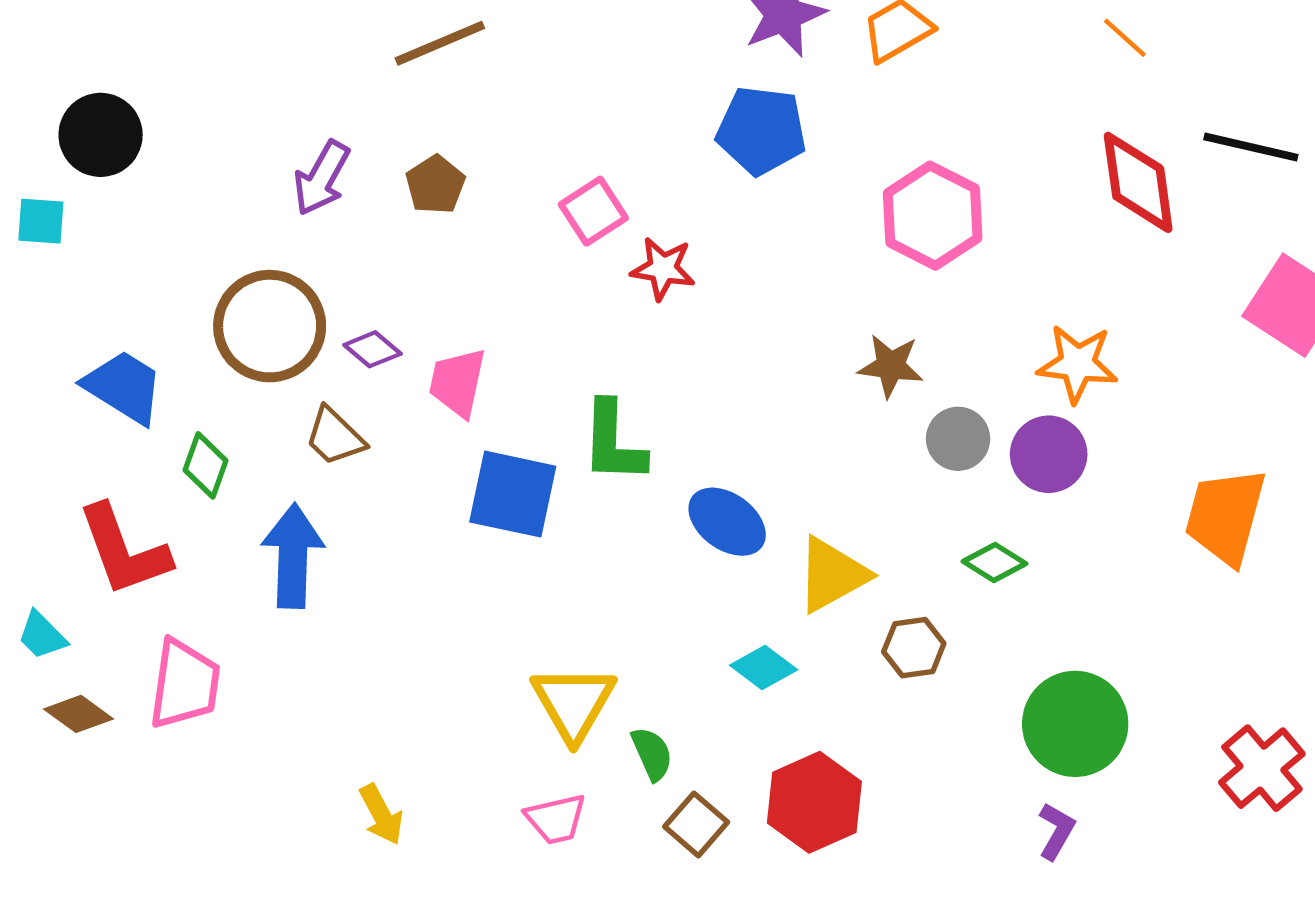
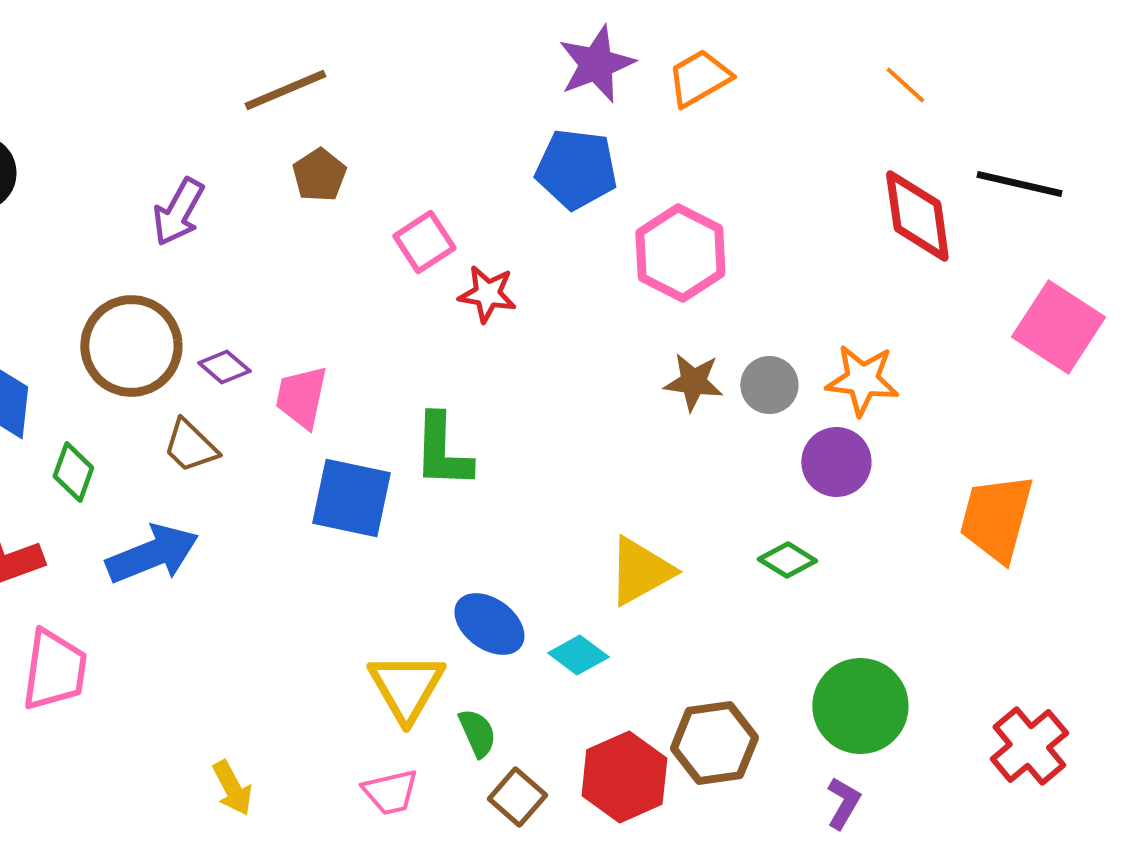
brown pentagon: (435, 185) -> (319, 175), moved
pink hexagon: (933, 216) -> (680, 253), moved
gray circle: (958, 439) -> (769, 385), moved
blue ellipse: (727, 522) -> (489, 624), moved
blue arrow: (293, 556) -> (152, 554), turned 66
brown hexagon: (914, 648) -> (714, 743), moved, size x1.5

